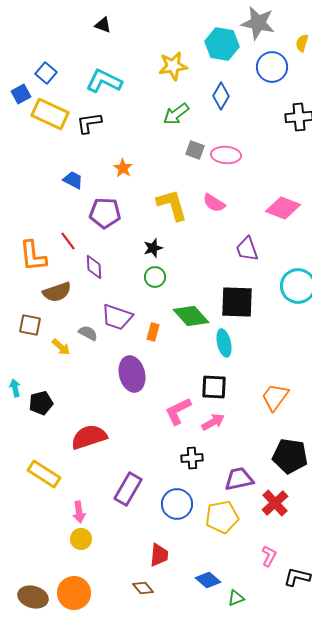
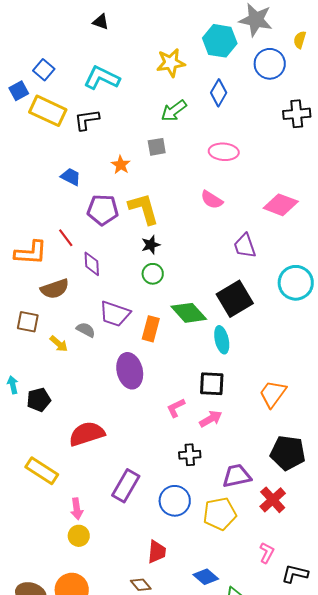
gray square: (195, 150) -> (157, 147), moved, turned -30
yellow L-shape: (172, 205) -> (144, 209), moved
orange L-shape: (33, 256) -> (31, 253), turned -80
black square: (237, 302) -> (235, 299), turned -33
orange rectangle: (153, 332) -> (151, 329), size x1.4
pink L-shape: (178, 411) -> (176, 408), size x0.7

